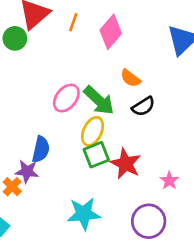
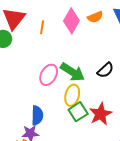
orange line: (73, 22) -> (42, 27), moved
orange semicircle: (130, 78) -> (95, 17), moved, turned -49
red star: (126, 164) -> (101, 114), turned 30

